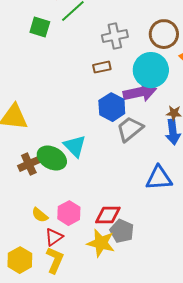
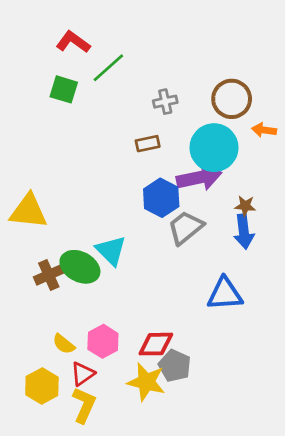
gray cross: (115, 36) -> (165, 102), size x0.7
yellow hexagon: (20, 260) -> (42, 386), moved

